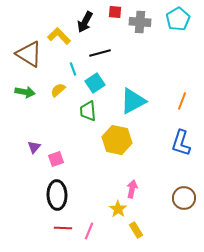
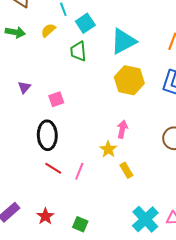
yellow hexagon: (117, 140) -> (129, 80), moved
pink square: (56, 159) -> (56, 99), moved
red line: (63, 228) -> (53, 168), turned 30

